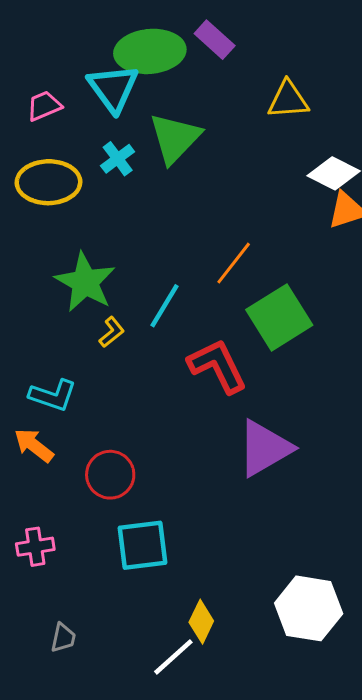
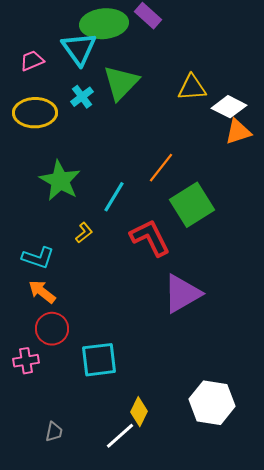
yellow triangle: (288, 100) -> (192, 88), moved
yellow L-shape: (112, 332) -> (84, 233), moved
orange arrow: (34, 445) -> (42, 292), moved
red circle: (110, 475) -> (52, 329), moved
gray trapezoid: (63, 638) -> (54, 432), moved

